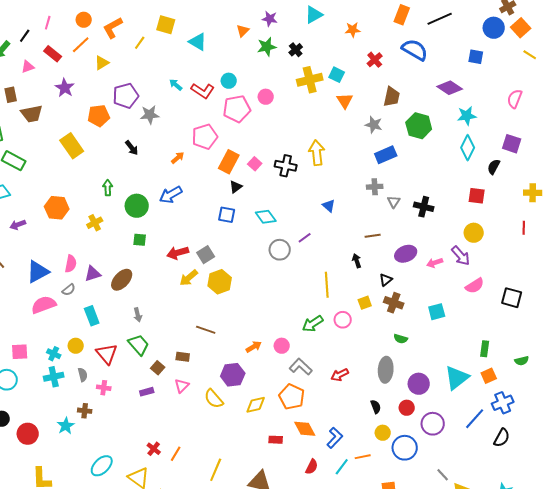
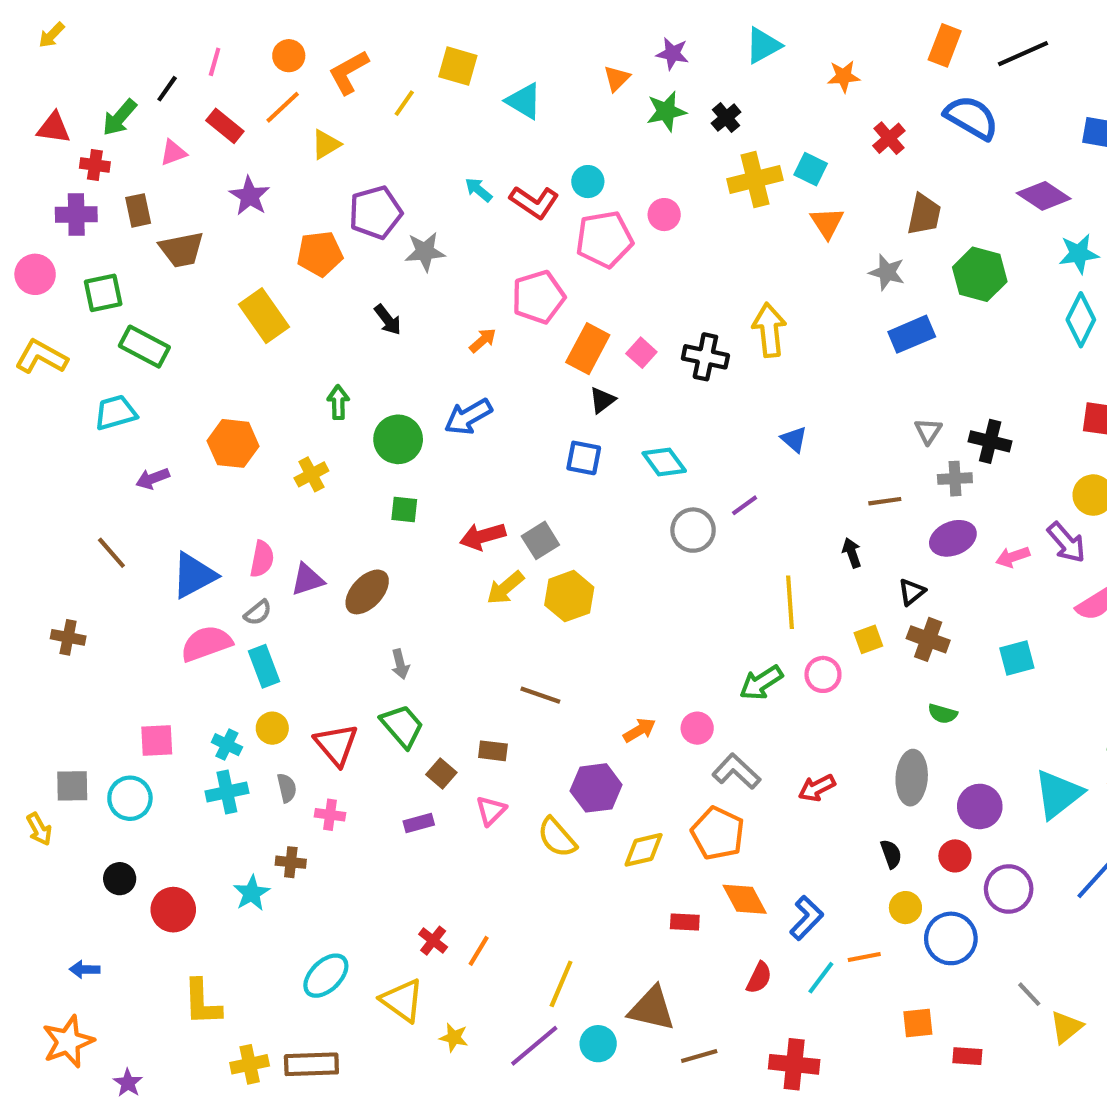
gray cross: (375, 187) -> (955, 479), moved
cyan rectangle: (92, 316) -> (264, 666), moved

